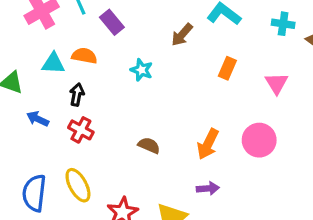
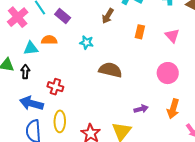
black arrow: (77, 95) -> (25, 72), moved
blue arrow: (38, 119) -> (31, 103), moved, size x1.6
orange arrow: (208, 144) -> (173, 109), moved
brown semicircle: (149, 145) -> (110, 70), moved, size x1.6
yellow ellipse: (78, 185) -> (60, 121), turned 40

